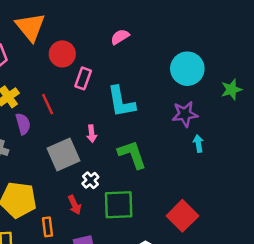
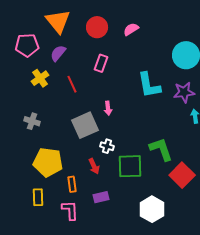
red circle: (62, 54) -> (97, 27), moved
cyan L-shape: (121, 102) -> (149, 85), moved
purple semicircle: (23, 124) -> (58, 53), moved, turned -126
green L-shape: (132, 154) -> (161, 149), moved
white cross: (90, 180) -> (107, 146), turned -32

